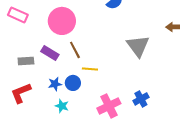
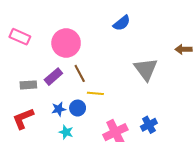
purple rectangle: (50, 53) -> (53, 77), turned -72

